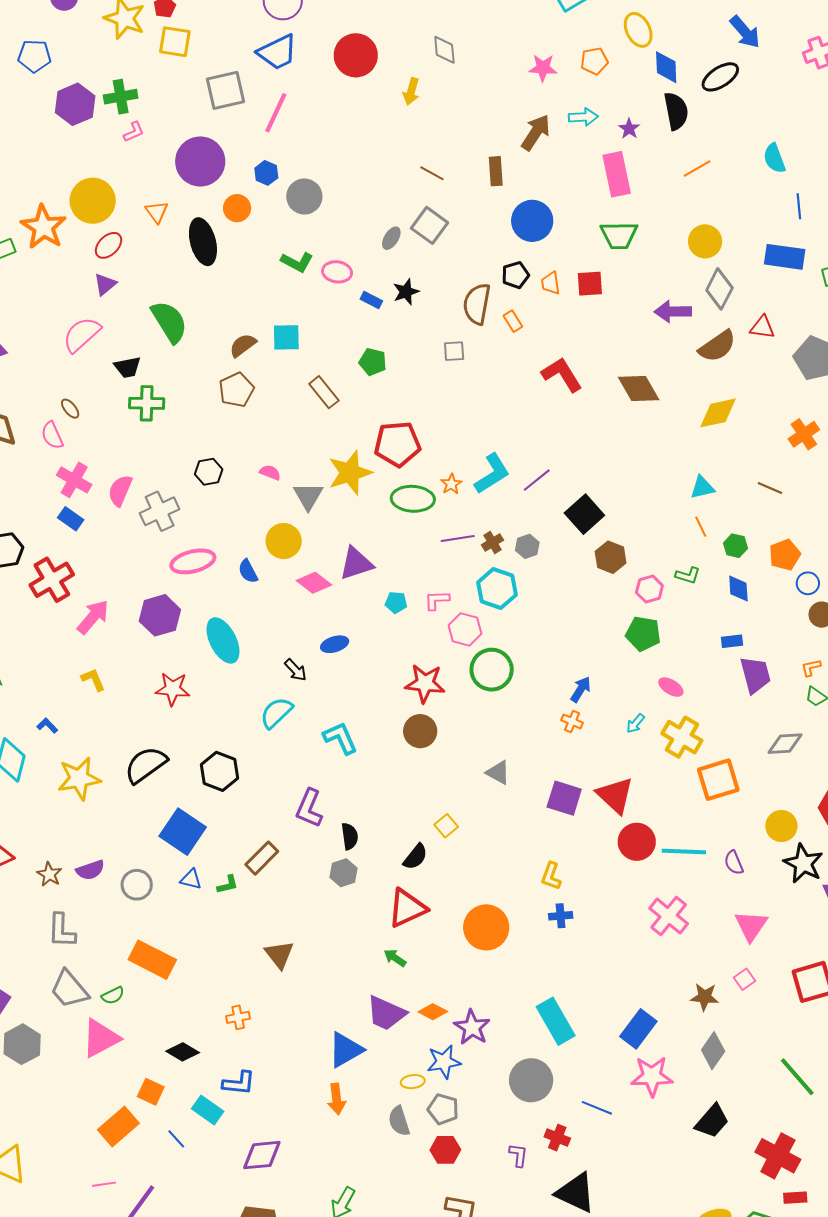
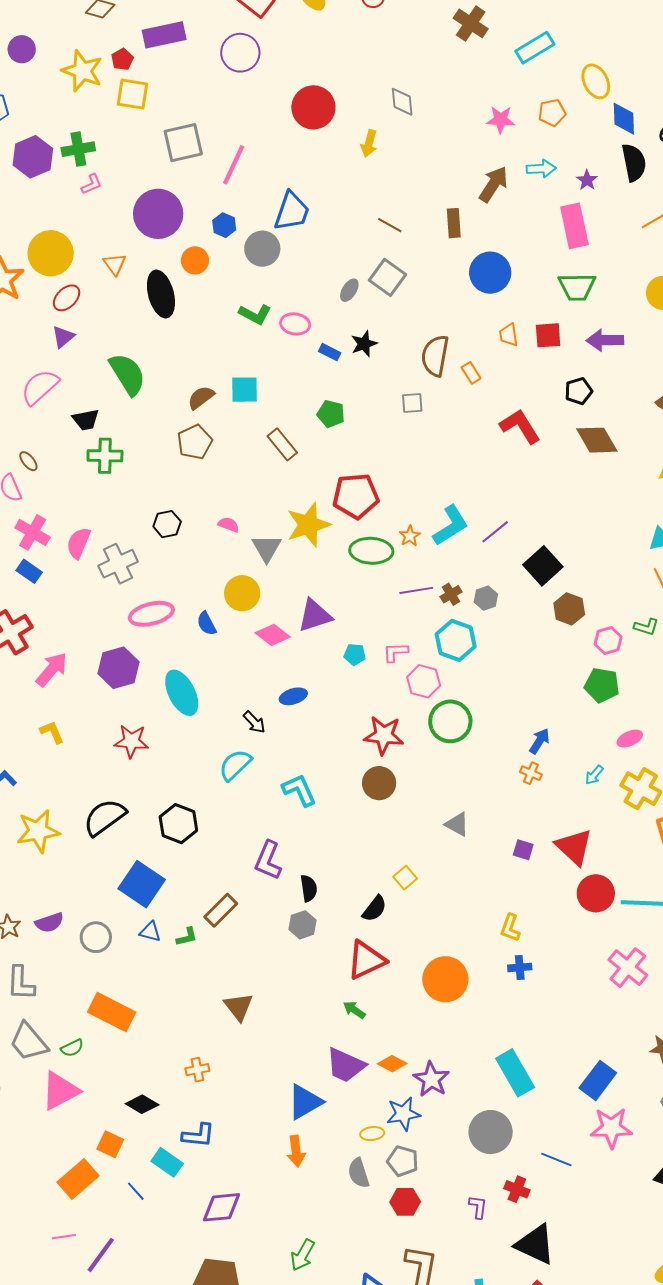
blue trapezoid: (277, 52) -> (292, 211), moved, turned -45
black pentagon: (515, 275) -> (579, 391), moved
purple arrow: (673, 312) -> (605, 340), moved
pink ellipse: (671, 687) -> (630, 739), turned -55
purple square: (564, 798) -> (523, 850), size x0.6

